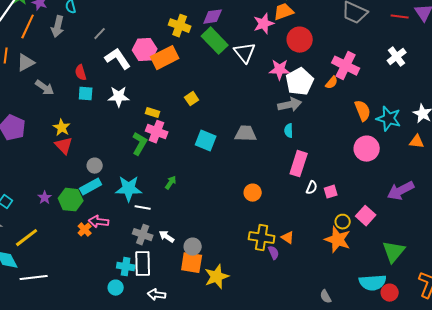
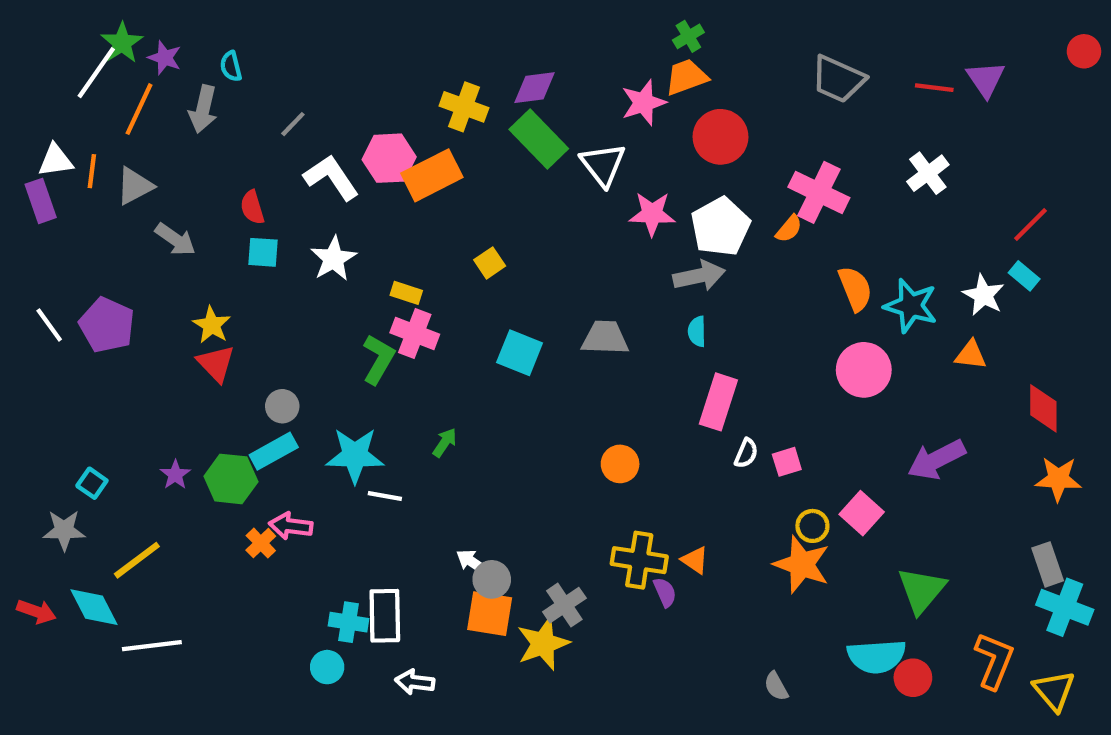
pink star: (280, 70) -> (652, 214), moved
white star: (119, 97) -> (334, 259), turned -30
gray cross: (143, 235) -> (564, 605), moved, turned 36
white arrow: (167, 237) -> (473, 562), moved

